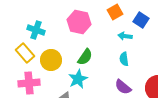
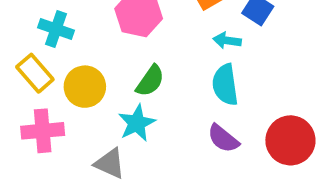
cyan semicircle: (124, 59) -> (225, 85), size x1.5

